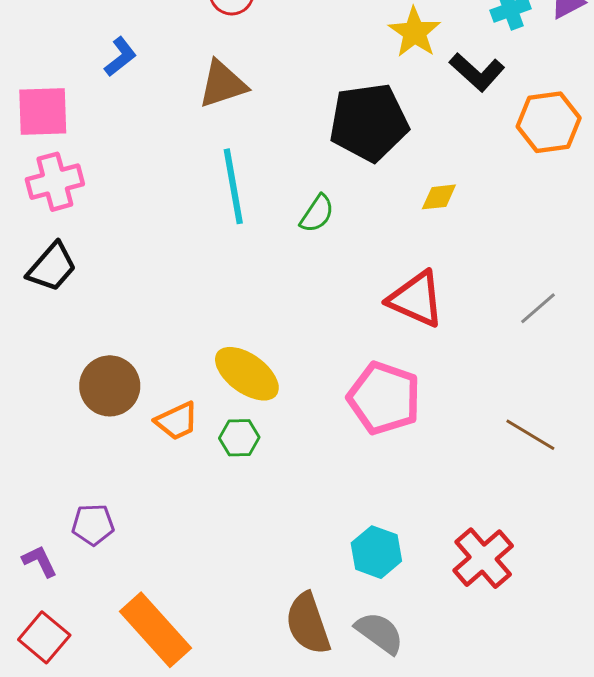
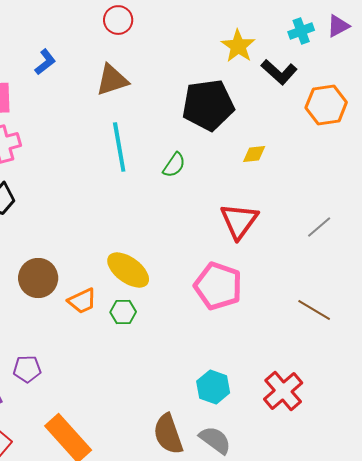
red triangle: (416, 299) -> (239, 221), turned 42

